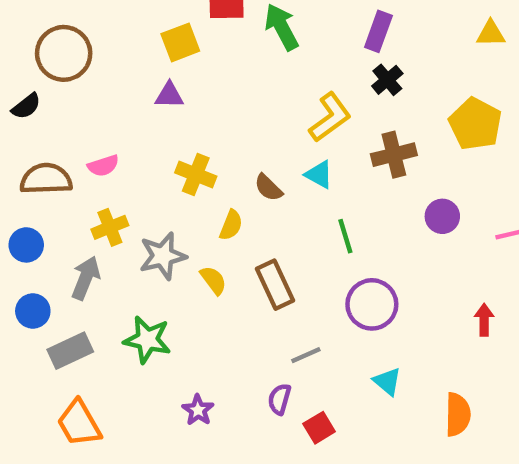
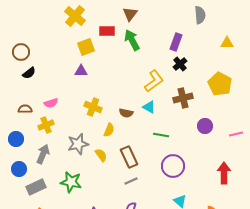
brown circle: (64, 53) -> (21, 52), moved, size x0.7
black semicircle: (26, 106) -> (29, 73), moved
brown semicircle: (46, 179) -> (25, 109), size x0.6
brown semicircle: (268, 188) -> (126, 113), turned -32
yellow cross: (110, 227) -> (46, 125), moved
green line: (345, 236) -> (161, 135), turned -63
red arrow: (484, 320) -> (224, 173), size x1.5
gray line: (306, 355) -> (131, 181), moved

